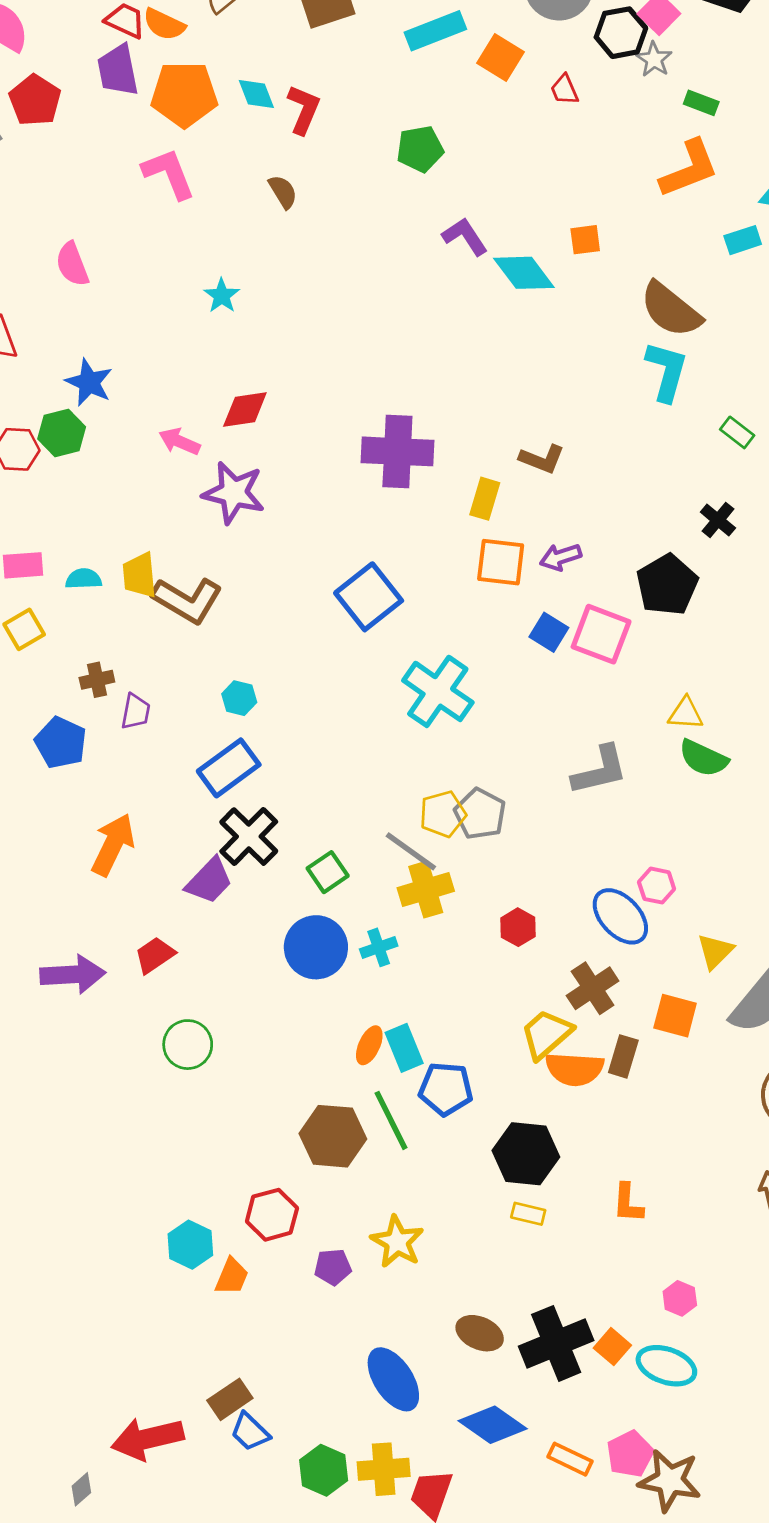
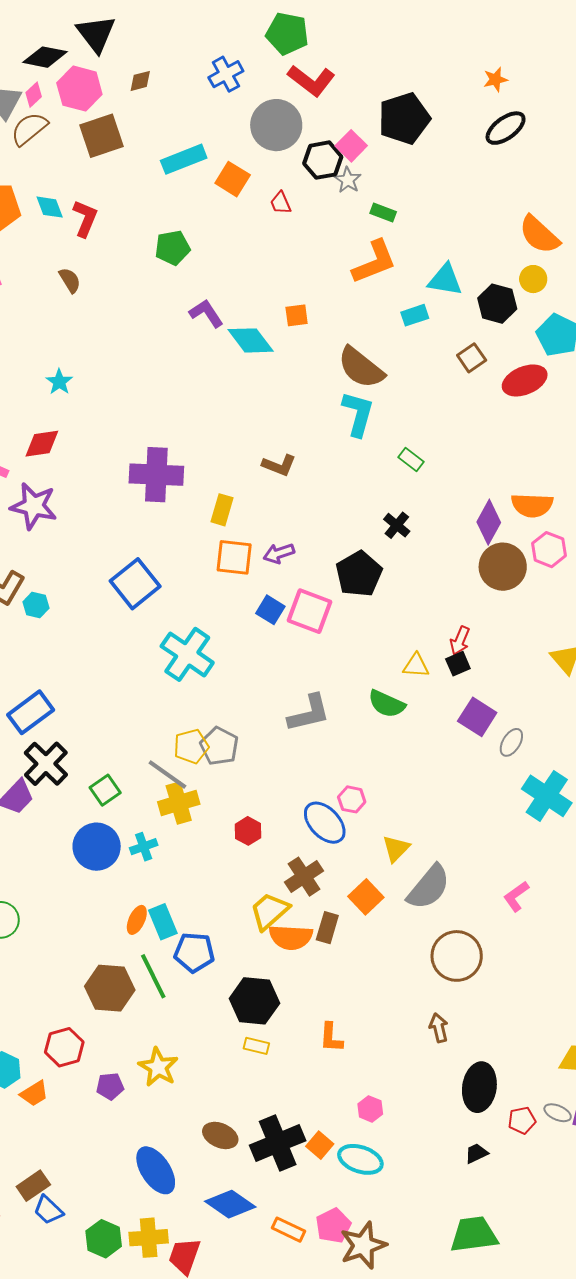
cyan star: (222, 296) -> (59, 382), moved
brown L-shape: (542, 459) -> (279, 465), moved
cyan hexagon: (239, 698) -> (36, 605), moved
yellow triangle: (686, 714) -> (416, 665), moved
orange square: (675, 1016) -> (366, 897), turned 32
orange trapezoid: (232, 1276) -> (34, 1094), turned 36
brown star: (670, 1480) -> (363, 1245), turned -30

